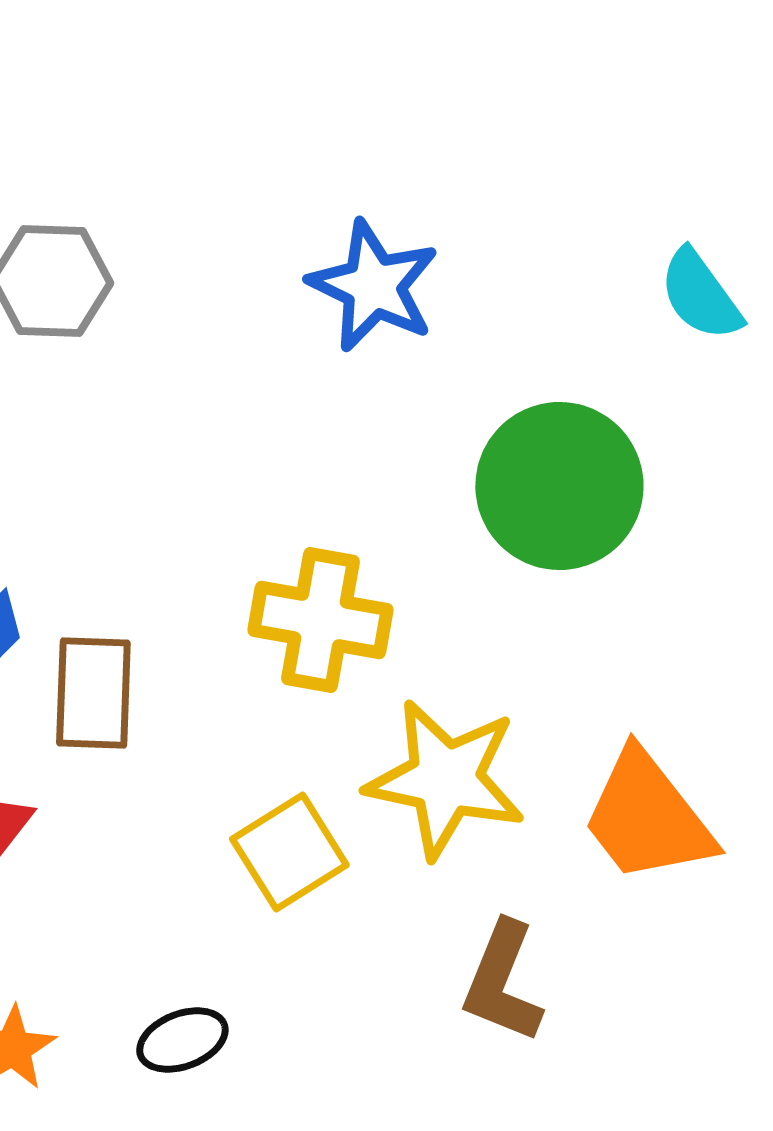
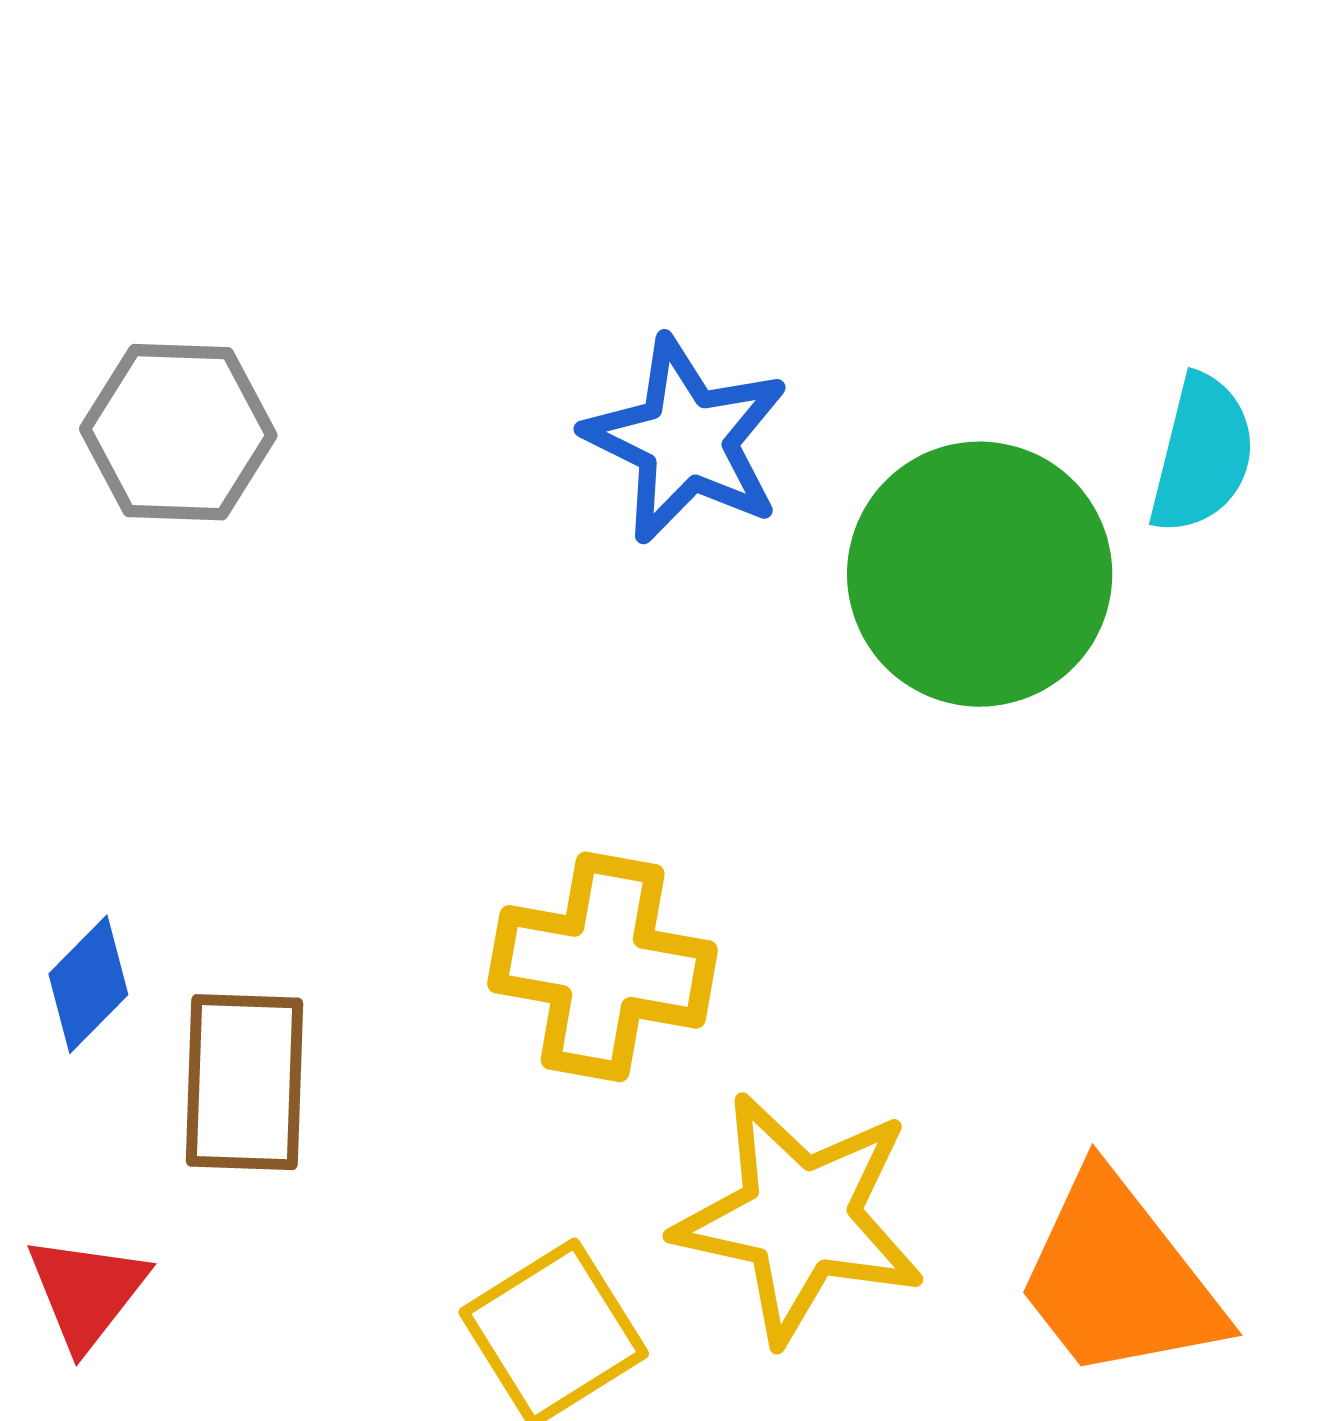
cyan semicircle: (700, 295) -> (1202, 454), turned -130
green circle: (559, 486) -> (980, 574), moved

